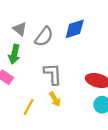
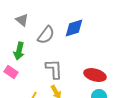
gray triangle: (20, 29) -> (22, 20), moved

